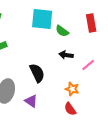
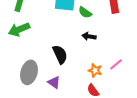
pink line: (88, 65) -> (116, 64), moved

